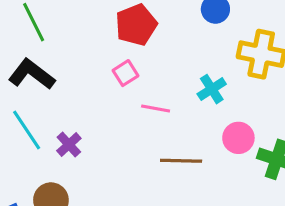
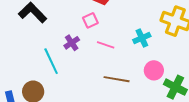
cyan line: (27, 130) -> (51, 61), moved
purple cross: (69, 145) -> (72, 43), moved

